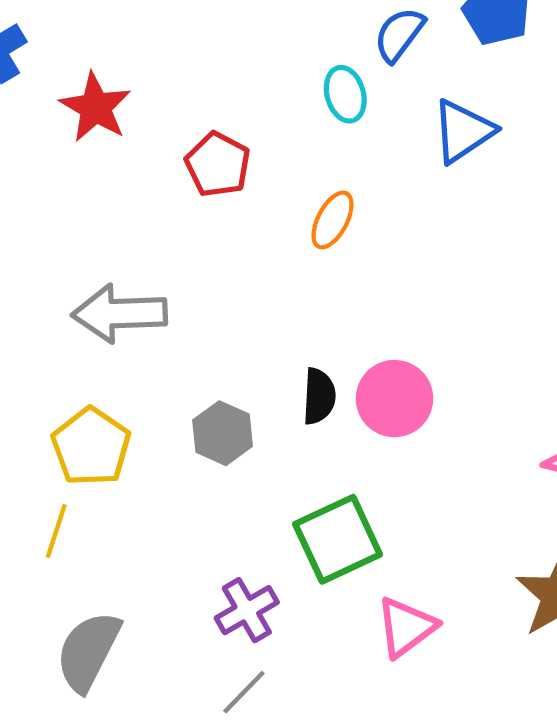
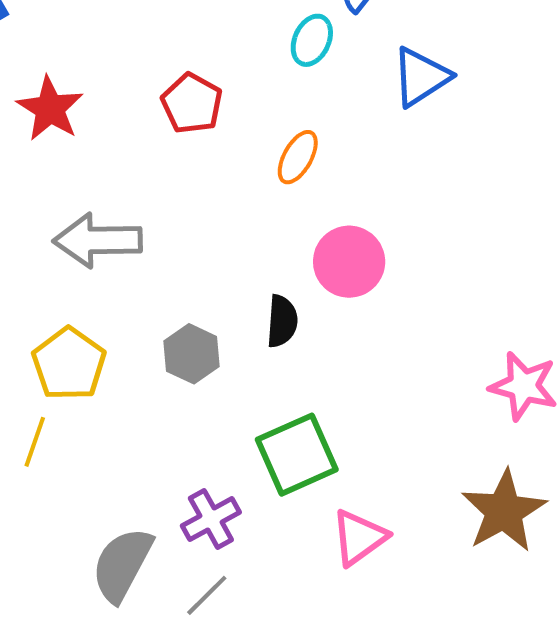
cyan ellipse: (345, 94) -> (312, 40), turned 39
red star: (95, 107) -> (50, 109), moved
pink circle: (395, 399) -> (349, 262), moved
gray semicircle: (88, 651) -> (122, 565), moved

